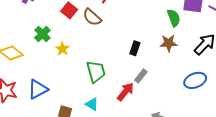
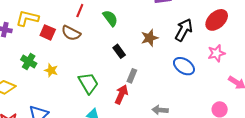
green semicircle: (174, 18) -> (110, 18), moved
black rectangle: (135, 48) -> (119, 51), turned -40
blue ellipse: (195, 80) -> (184, 66), turned 70

